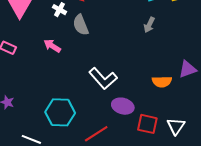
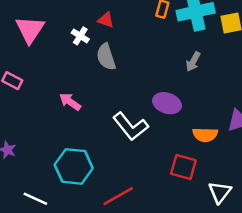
pink arrow: (52, 46) -> (70, 102), moved
purple ellipse: (123, 106) -> (167, 103), moved
red square: (147, 124) -> (183, 167), moved

